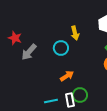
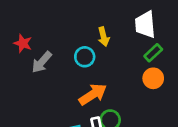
orange arrow: (67, 76) -> (93, 94), size x1.5

